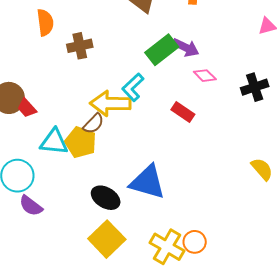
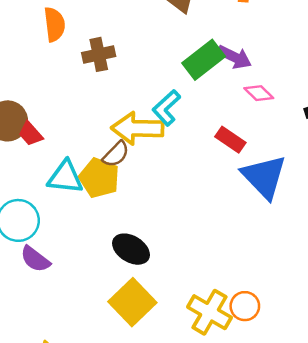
blue triangle: (148, 182) -> (264, 177), moved, turned 30

